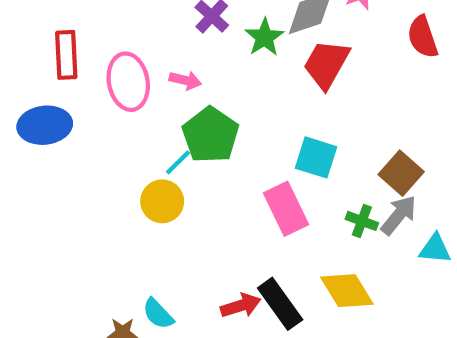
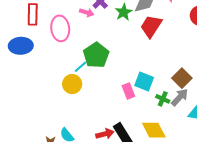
pink arrow: (185, 80) -> (87, 12), moved
cyan square: (316, 157) -> (144, 82), moved
pink rectangle: (286, 209) -> (128, 91), size x0.7

